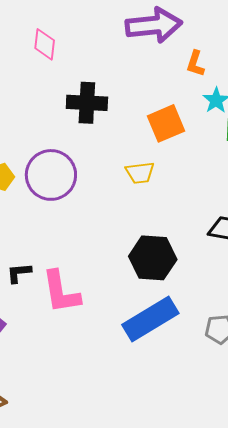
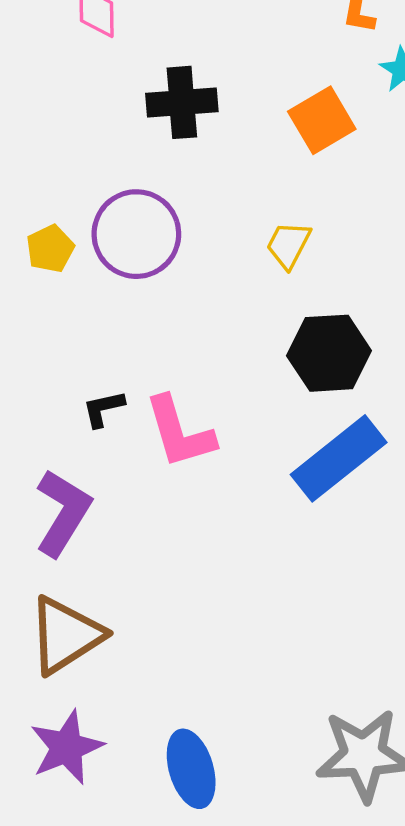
yellow trapezoid: (140, 173) -> (288, 245), moved, turned 132

